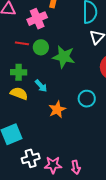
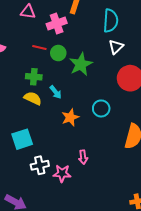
green star: (64, 57) -> (81, 64), turned 30
pink arrow: (76, 167) -> (83, 157), moved

